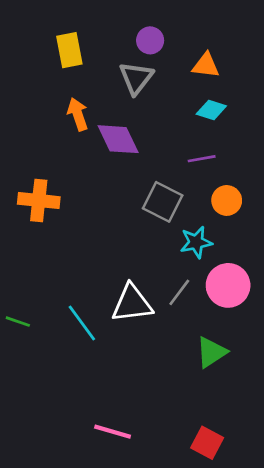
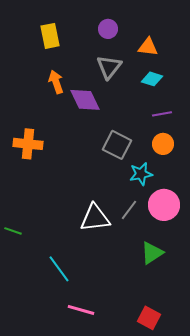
gray triangle: (136, 78) -> (109, 67), moved
purple line: (202, 159) -> (162, 114), moved
cyan line: (82, 323) -> (59, 269), moved

